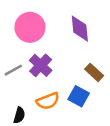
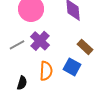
orange semicircle: (48, 101) -> (46, 71), turned -66

